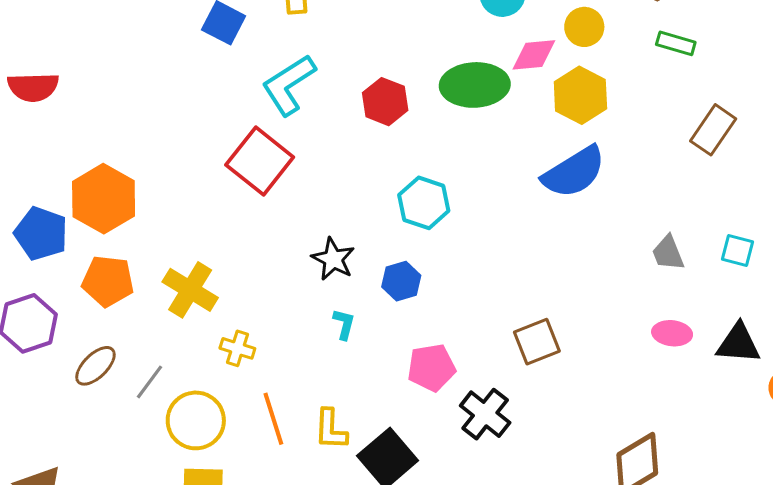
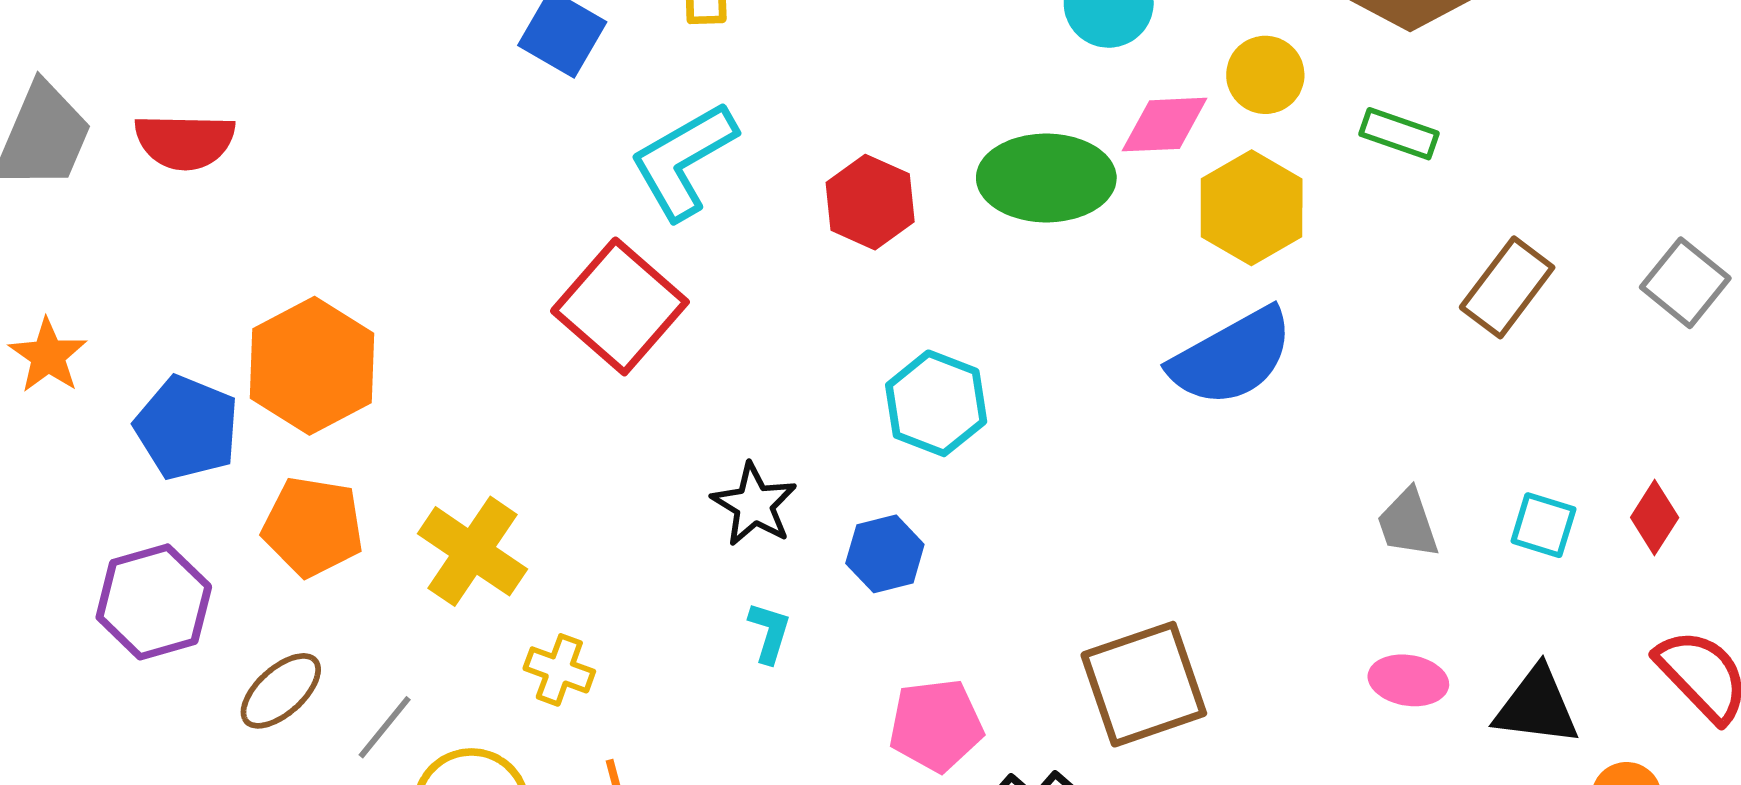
green rectangle: (676, 43) -> (1399, 134), moved
brown square: (537, 342) -> (1144, 684), size x1.4

